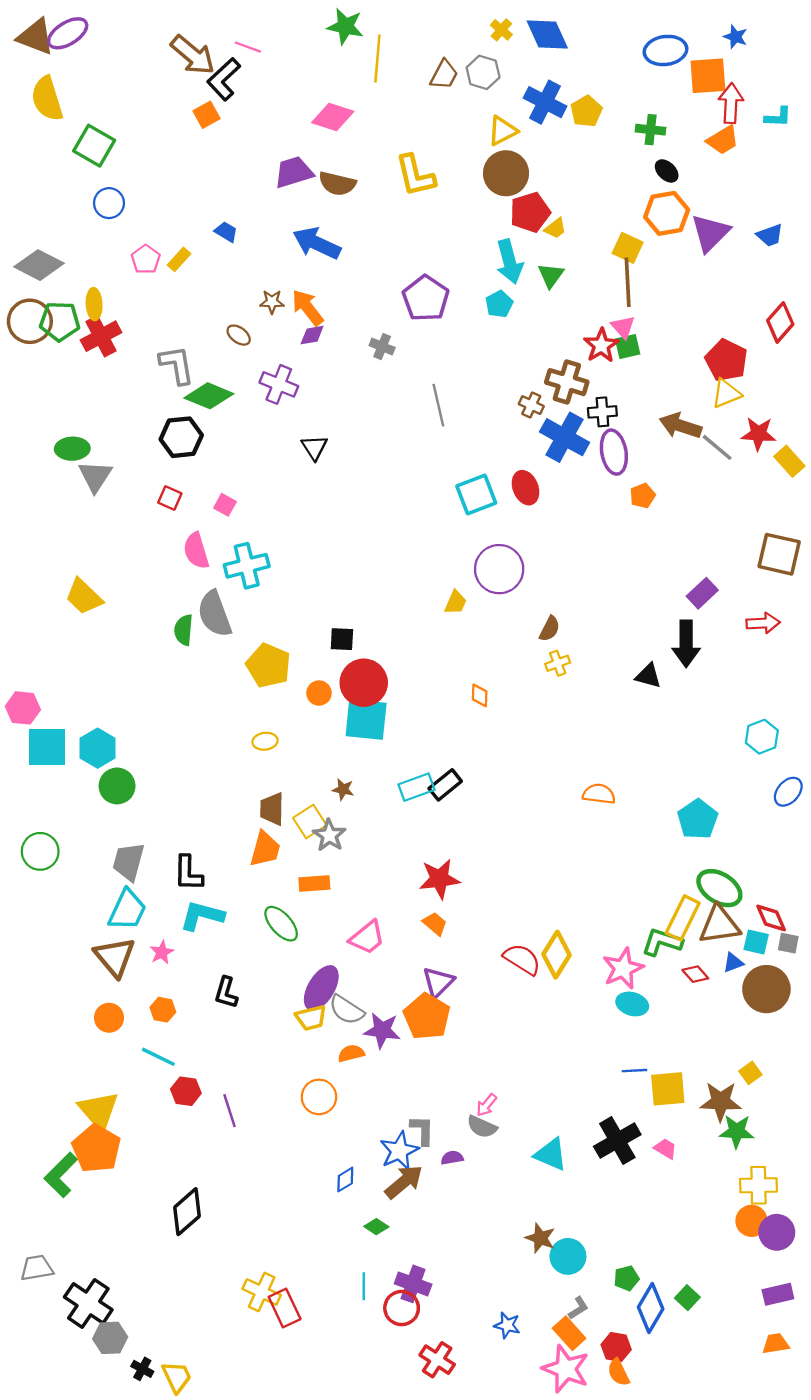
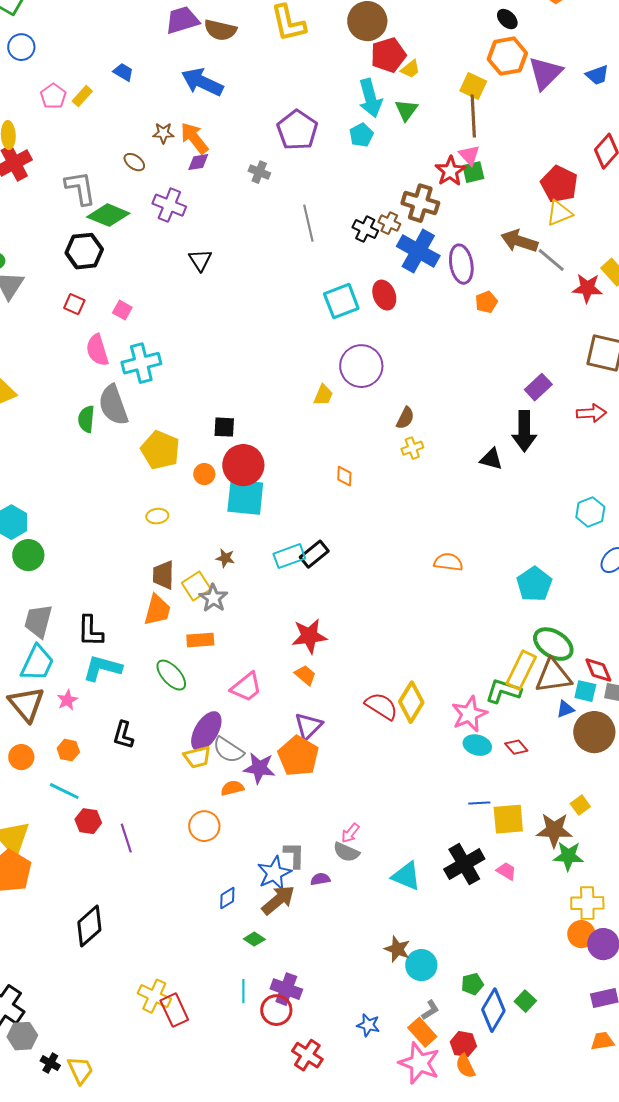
black cross: (602, 412) -> (365, 229), moved, turned 30
red star: (758, 434) -> (587, 288), moved
red diamond: (695, 974) -> (516, 747), moved

